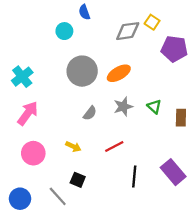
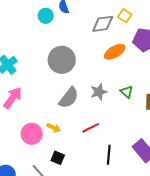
cyan circle: (64, 31) -> (46, 16), moved
orange ellipse: (119, 73) -> (115, 52), moved
gray semicircle: (90, 113) -> (69, 98), size x1.6
pink circle: (33, 153) -> (32, 134), moved

